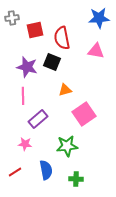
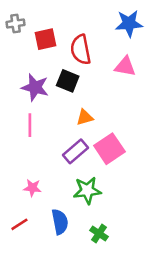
purple rectangle: (38, 119) -> (76, 151), moved
green cross: (76, 179) -> (99, 233), turned 32

